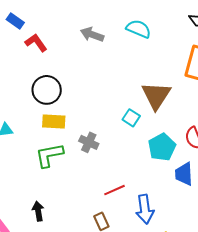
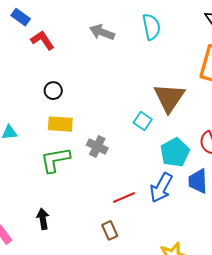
cyan semicircle: (139, 29) -> (151, 27), turned 55
black circle: (47, 90) -> (53, 91), size x0.6
blue arrow: (145, 209) -> (161, 188), moved, turned 36

